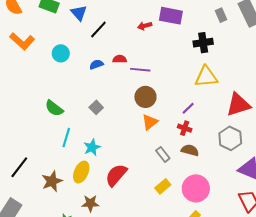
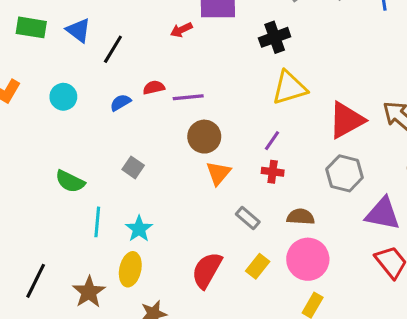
brown semicircle: (190, 150) -> (301, 217), moved
red semicircle: (116, 175) -> (207, 270), moved

